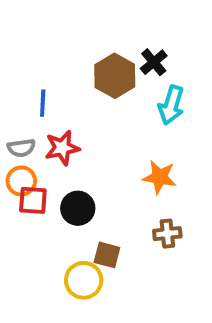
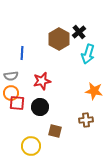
red star: (62, 148) -> (42, 81), moved
orange star: (160, 177) -> (94, 91), moved
yellow circle: (84, 280) -> (31, 146), moved

